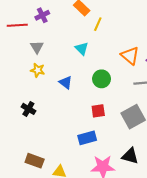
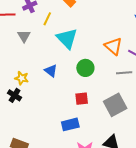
yellow line: (98, 24) -> (47, 19), moved
cyan triangle: (82, 49) -> (67, 38), size x1.6
yellow star: (38, 70) -> (22, 78), moved

